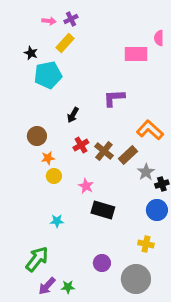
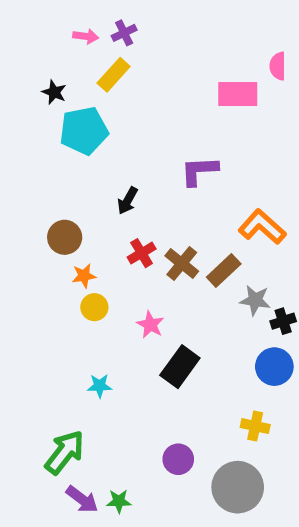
gray star: (146, 172) -> (255, 300), turned -30
black rectangle: (103, 210) -> (180, 367), turned -70
purple arrow: (47, 286) -> (82, 499), turned -96

